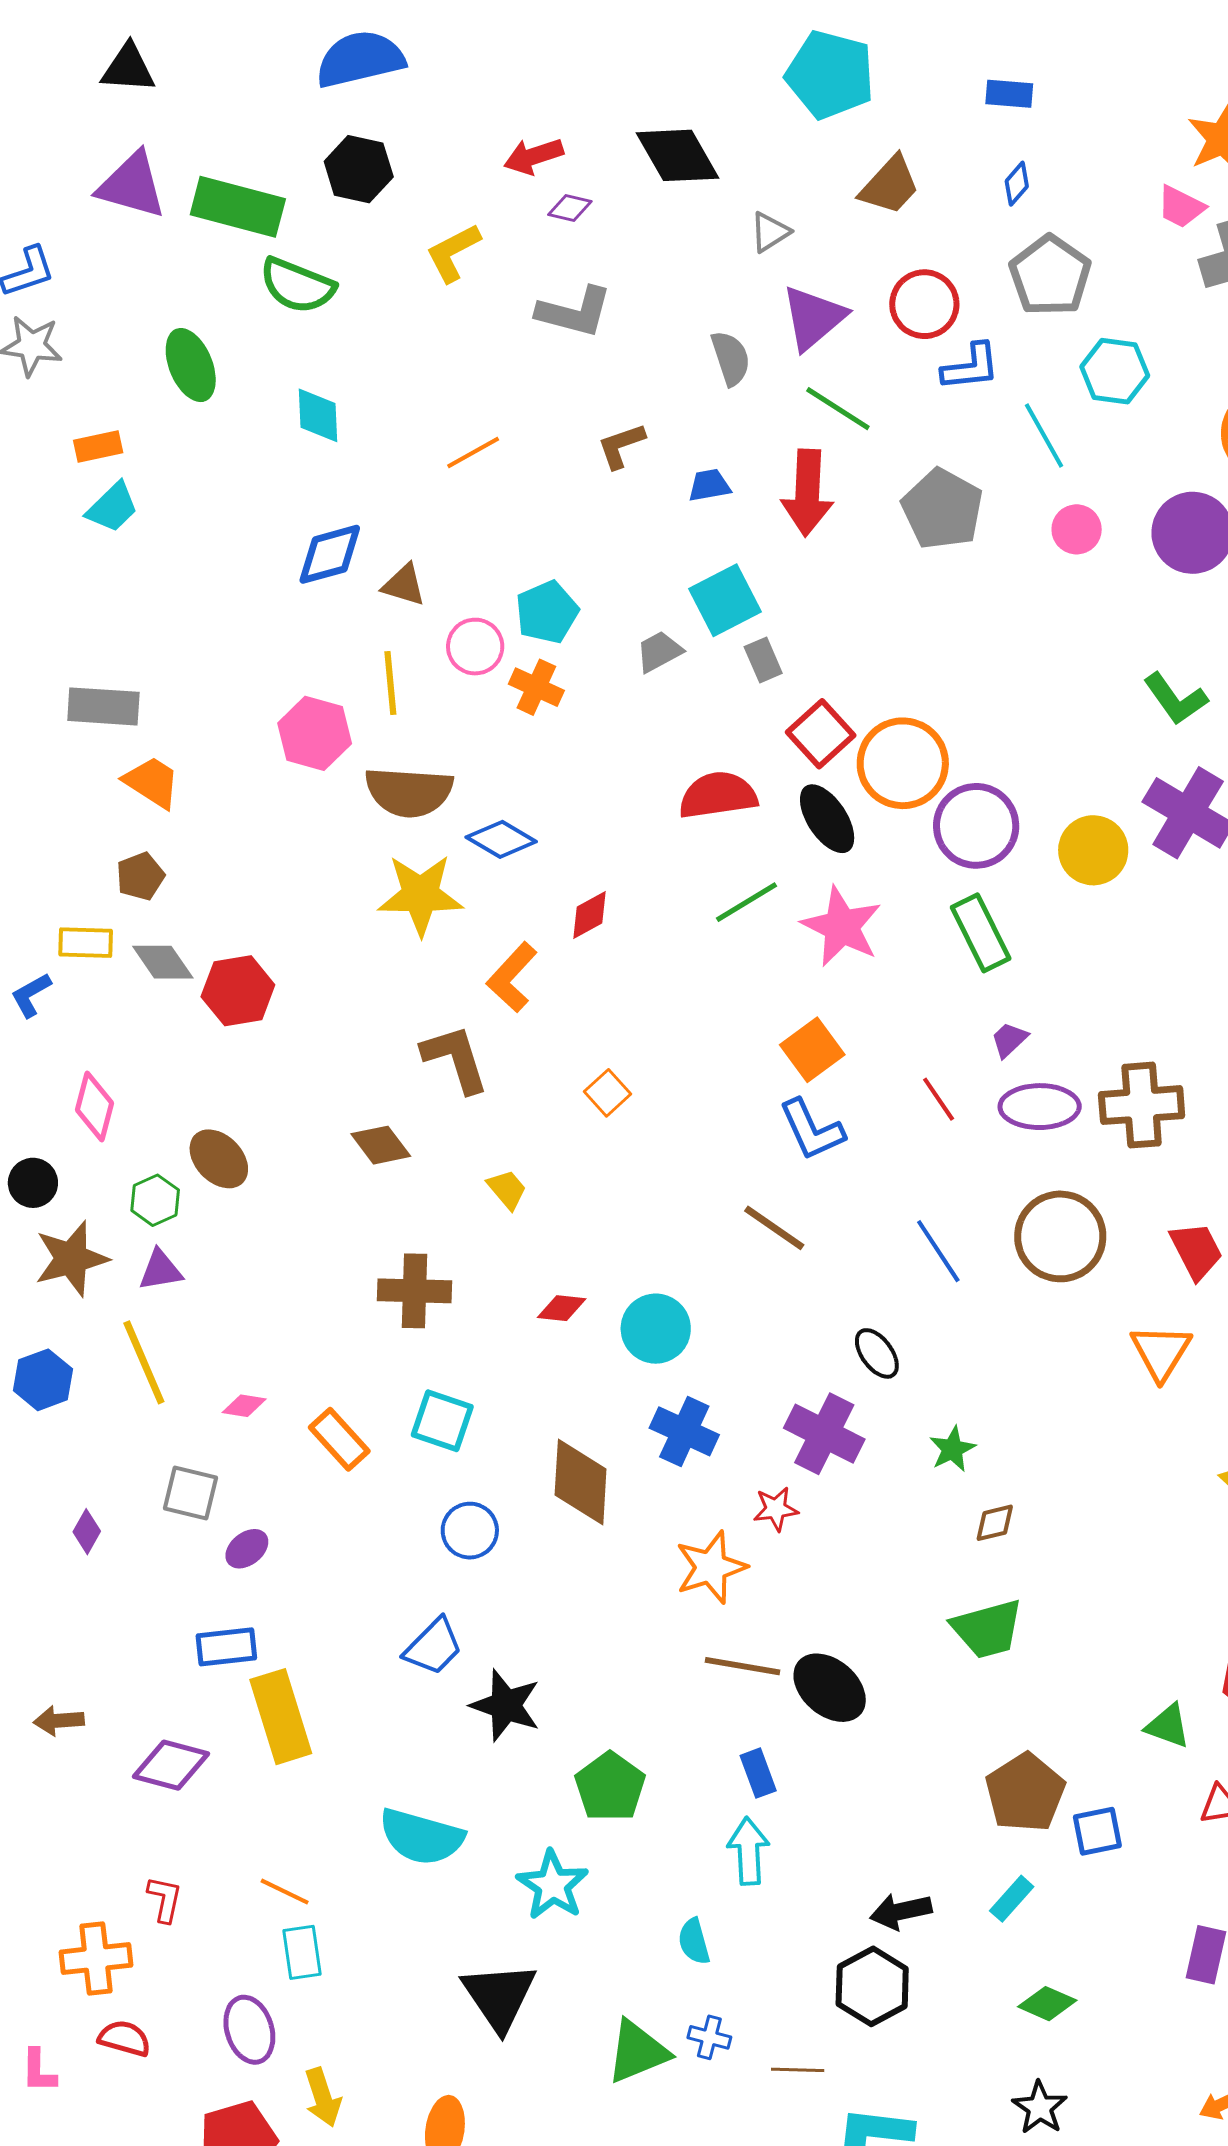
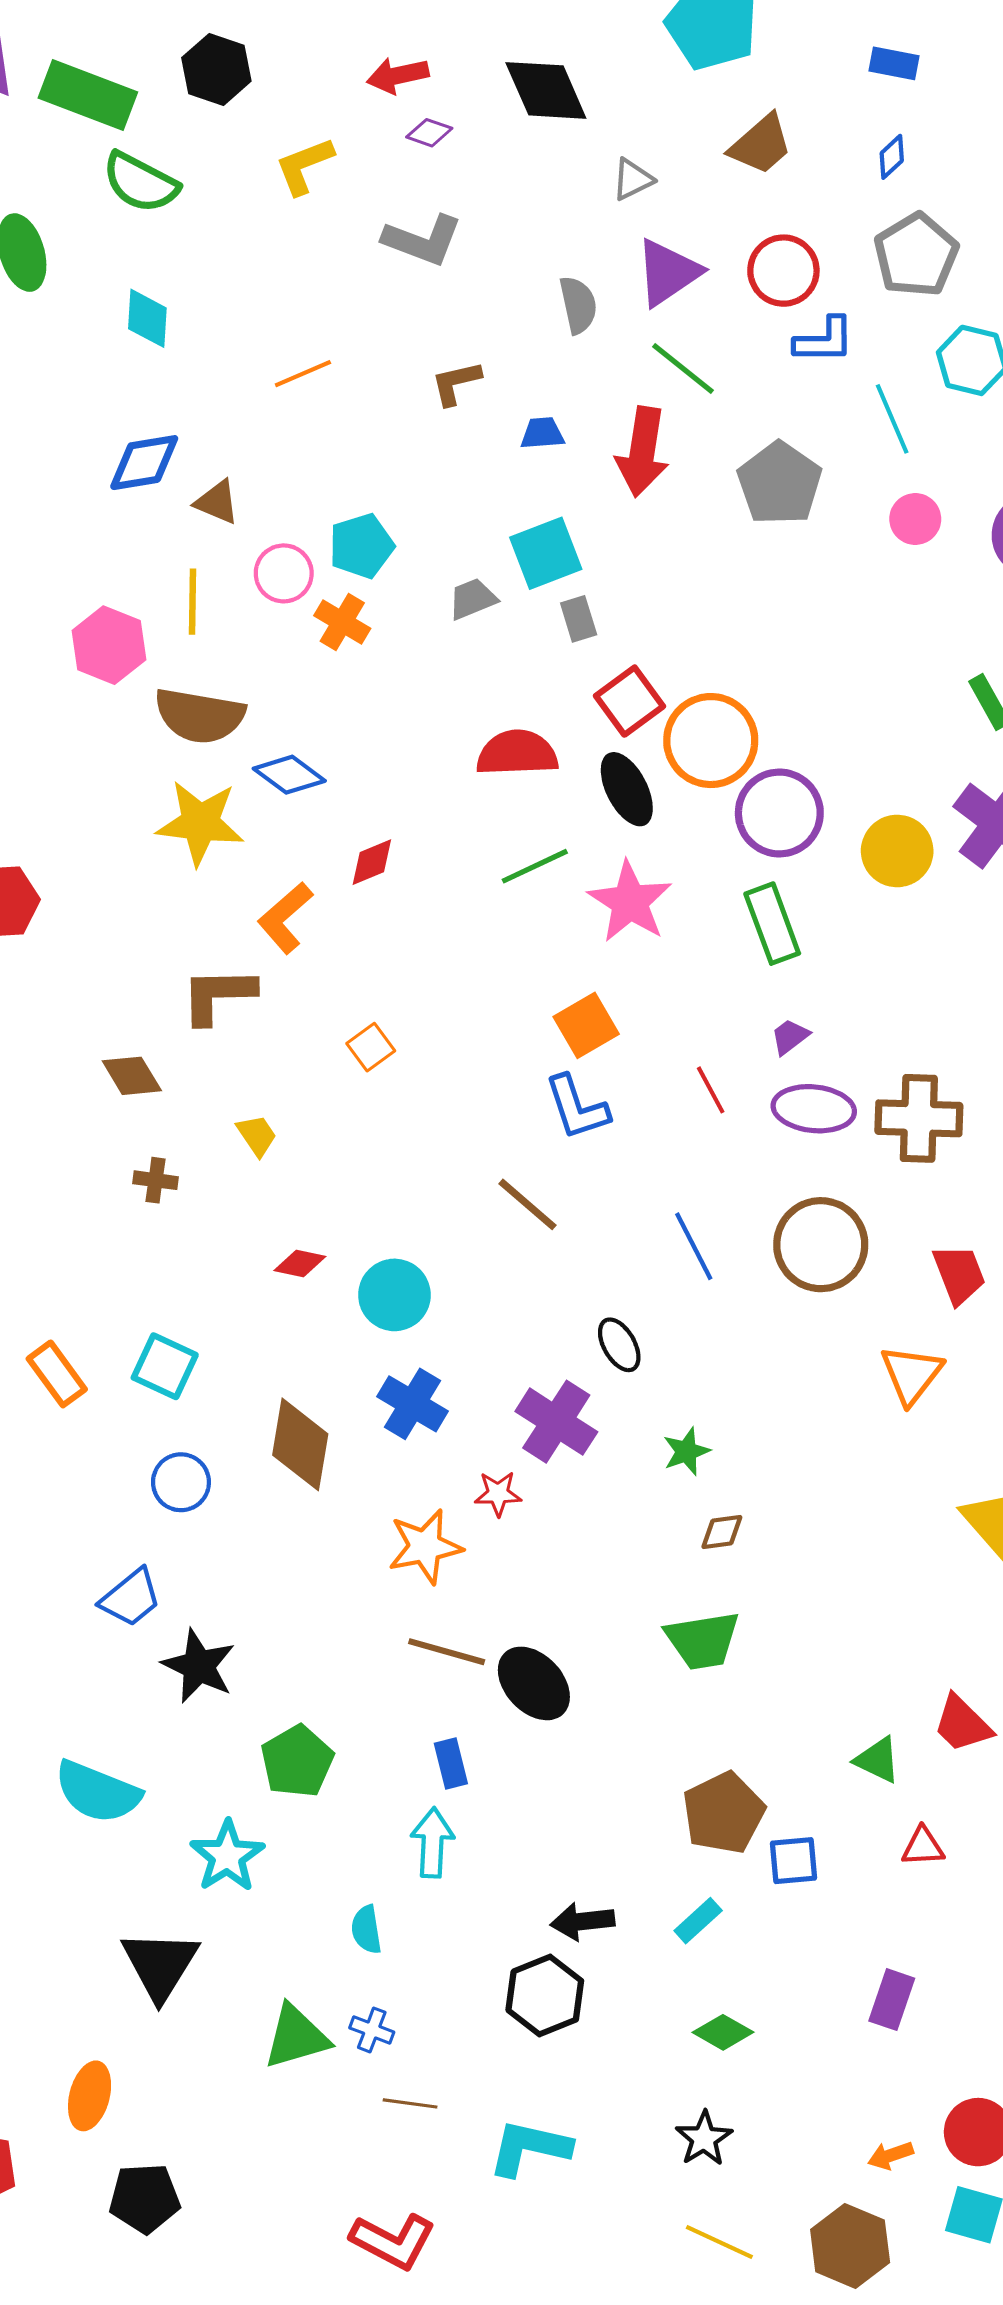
brown L-shape: (455, 1059) -> (218, 995), turned -80
brown cross: (415, 1291) -> (156, 1180), moved, size x0.6
brown line: (798, 2070) -> (410, 2103), moved

